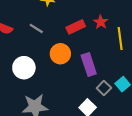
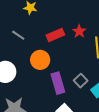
purple rectangle: (89, 65) -> (58, 83), moved
gray square: (104, 88) -> (81, 81), moved

